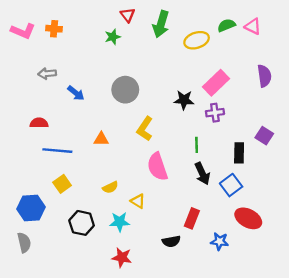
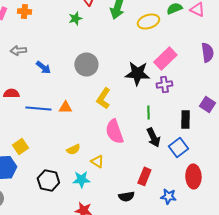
black star: (184, 100) -> (137, 73), size x1.4
blue line: (57, 151) -> (38, 108), moved
yellow square: (62, 184) -> (20, 146), moved
red ellipse: (248, 218) -> (193, 176), turned 60

